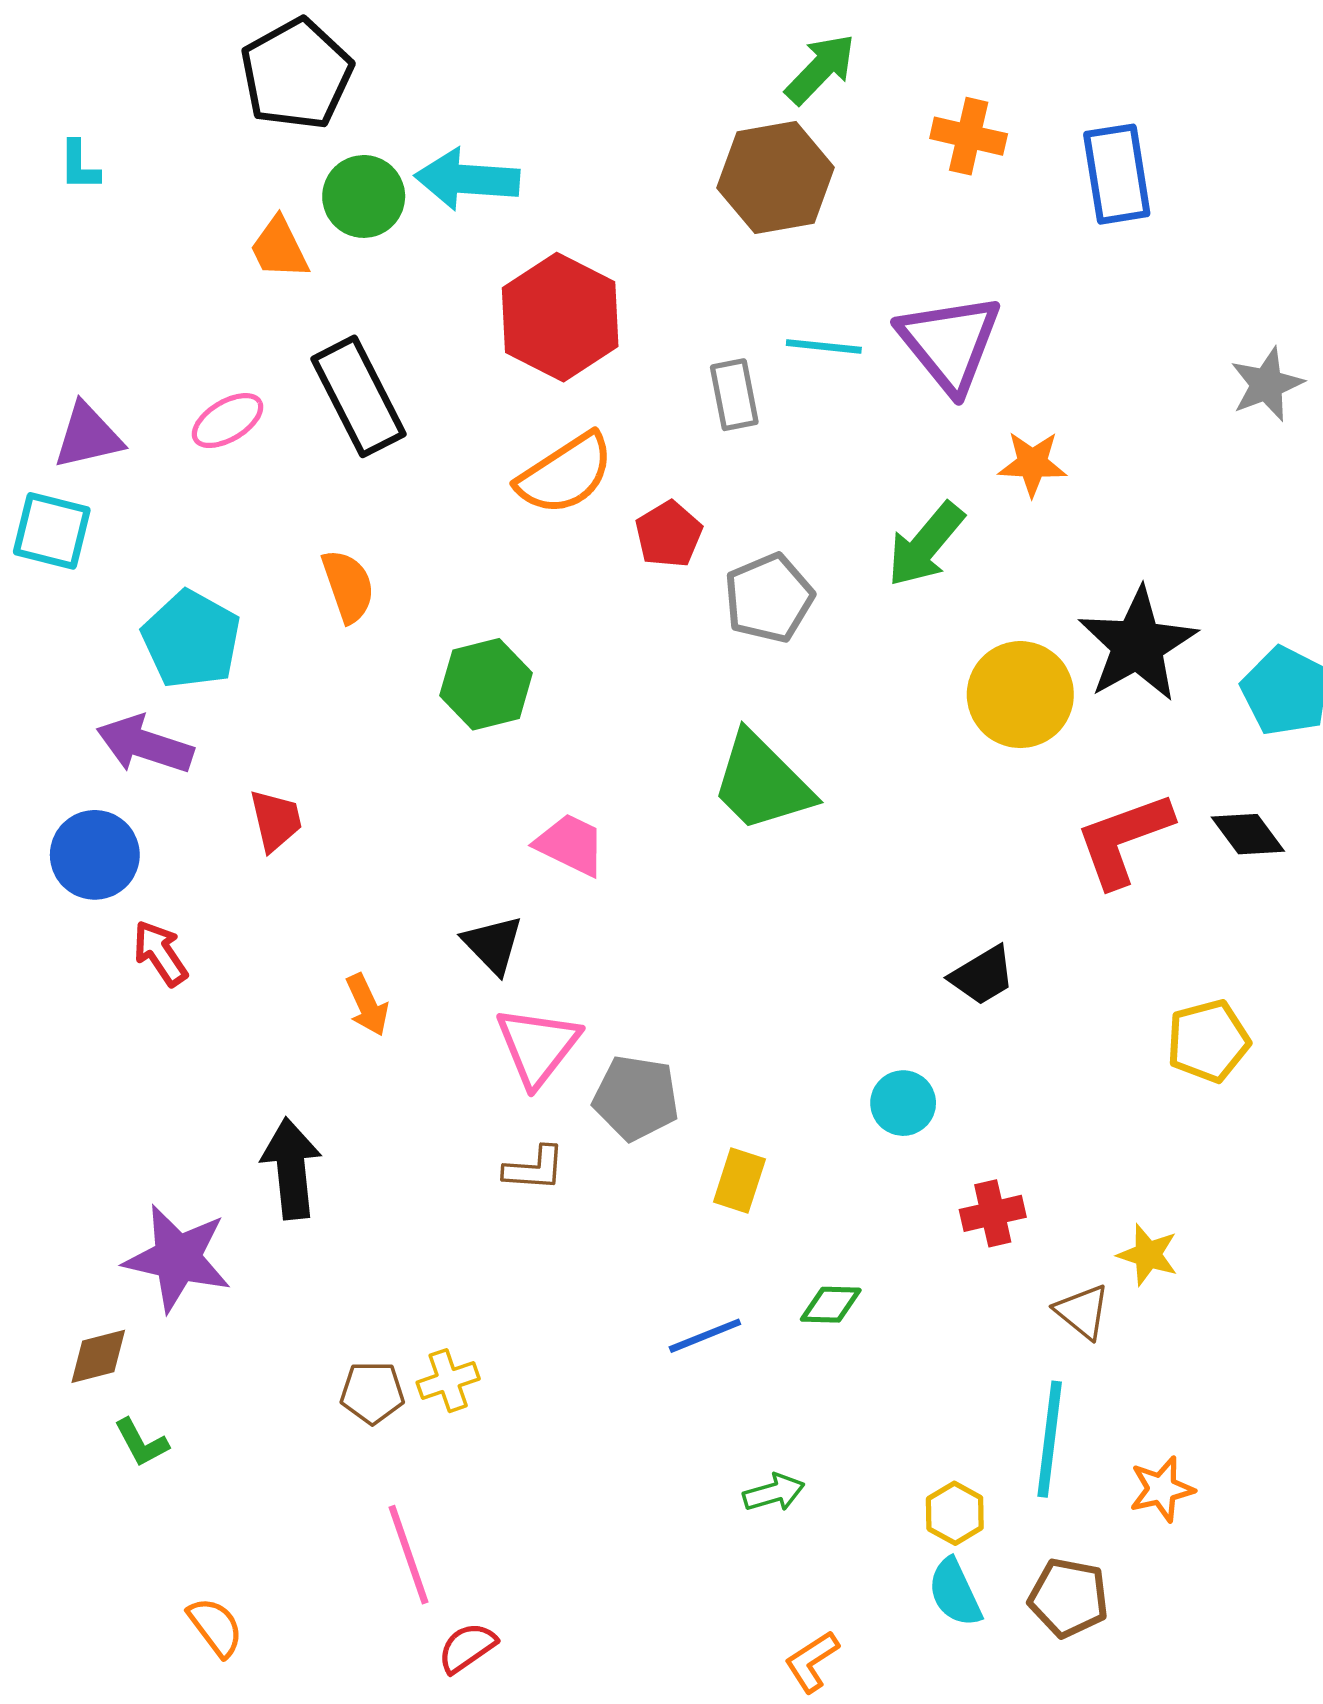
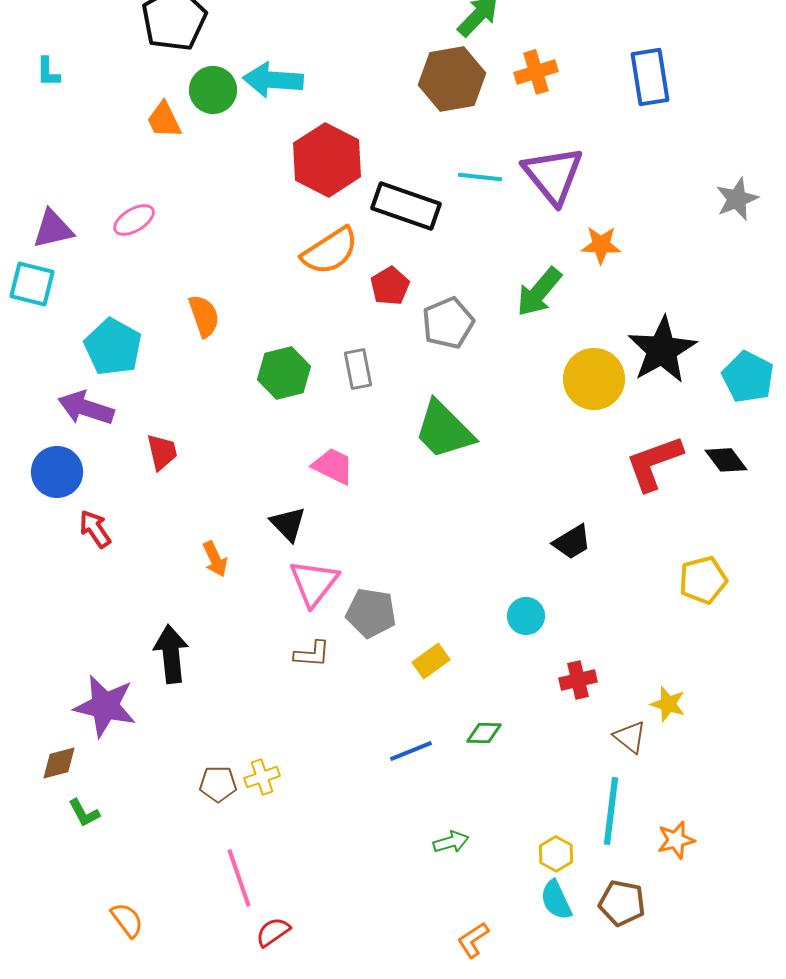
orange cross: (969, 136) -> (536, 72), moved, turned -30
gray rectangle: (734, 395) -> (358, 369), moved
black rectangle: (358, 396) -> (406, 206), moved, turned -44
yellow rectangle: (739, 1181) -> (431, 661), turned 36

